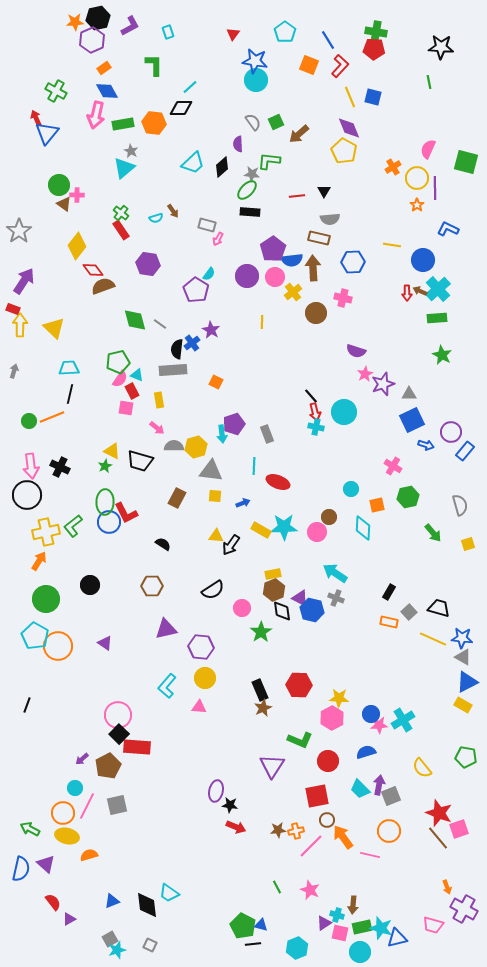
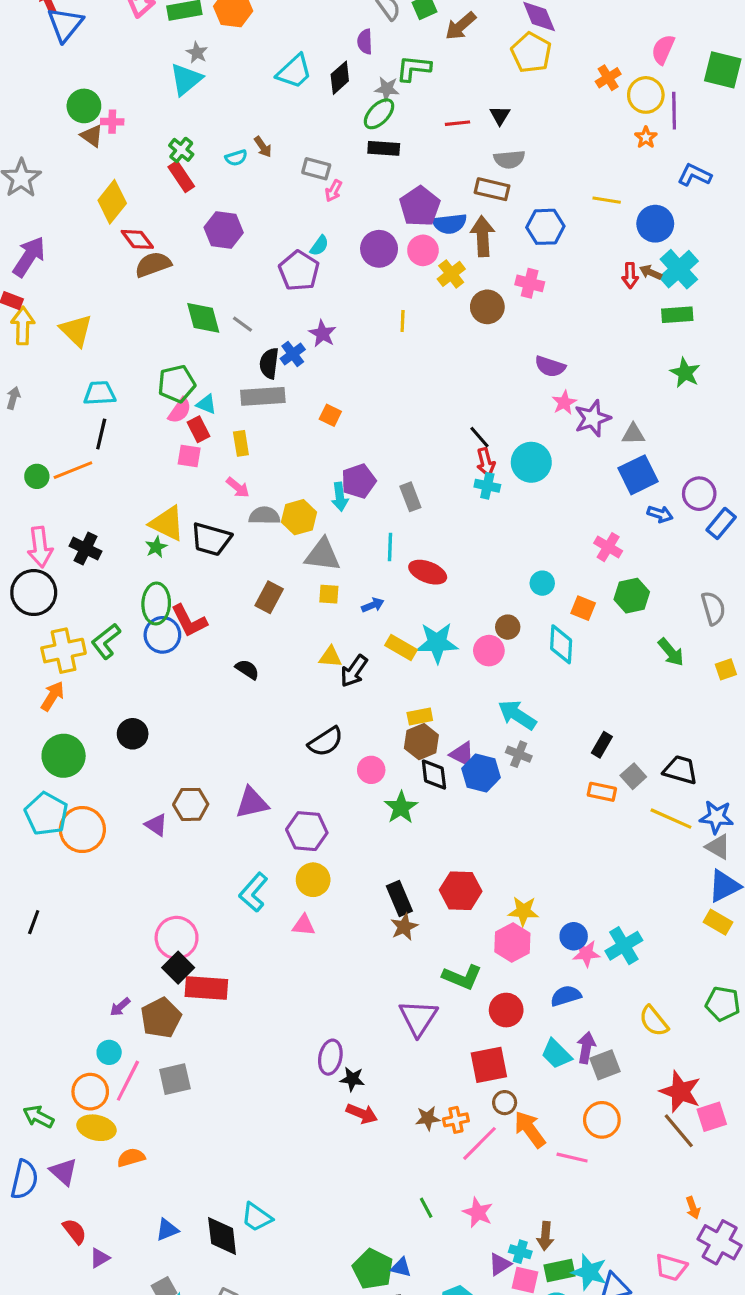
yellow triangle: (112, 451) -> (167, 523), size x1.4
orange square: (377, 505) -> (583, 608), turned 35
brown hexagon: (152, 586) -> (191, 804), moved

